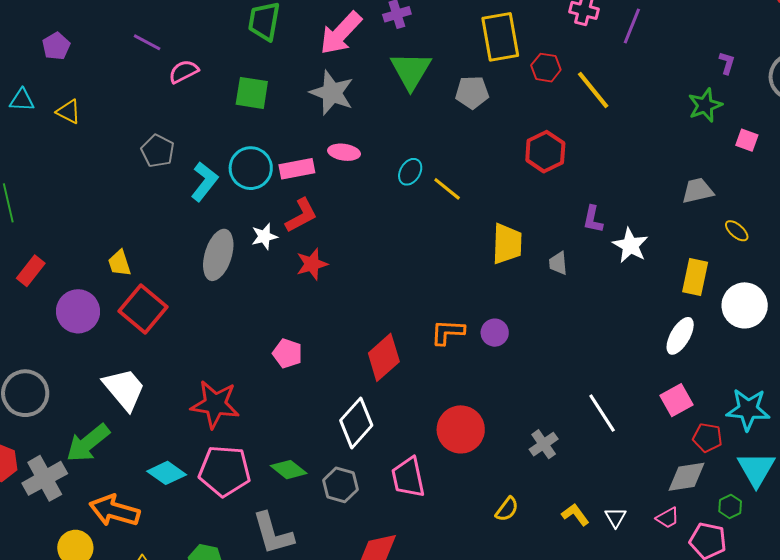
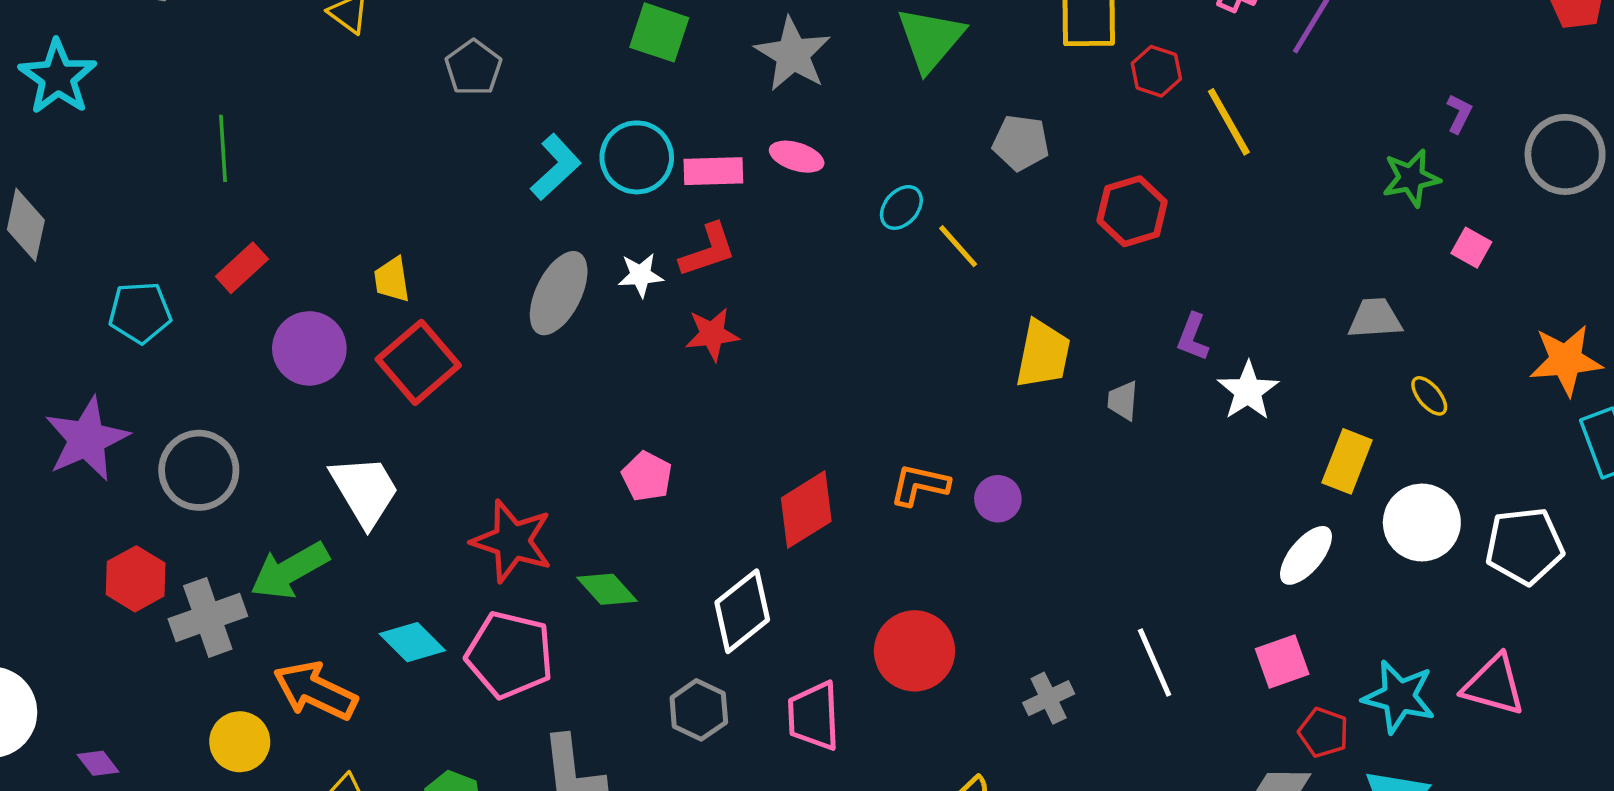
gray pentagon: (472, 92) -> (1021, 143), moved
gray pentagon: (158, 151) -> (473, 68), moved
green diamond: (289, 470) -> (607, 589), moved

